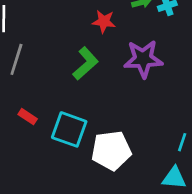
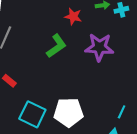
cyan square: (69, 129) -> (32, 114), moved

